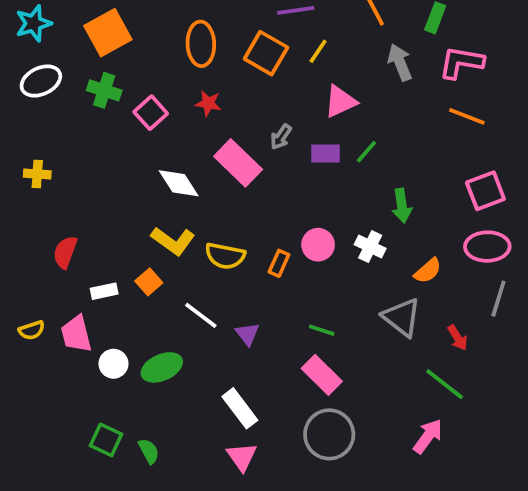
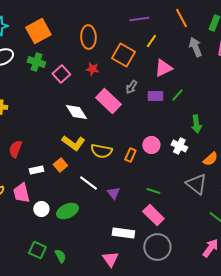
orange square: (266, 53) -> (123, 55), moved
white rectangle: (240, 408) -> (123, 233), moved, turned -45

